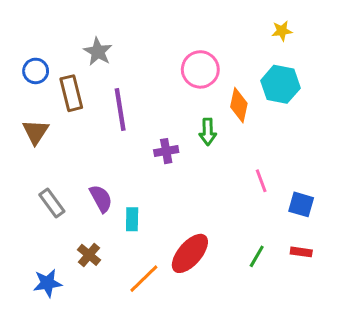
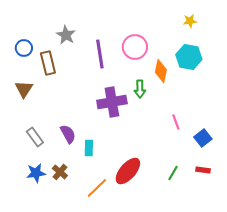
purple line: (120, 110) -> (100, 54), moved
purple cross: (166, 151) -> (112, 102), size x1.8
blue square: (301, 204) -> (203, 138), turned 36
blue star: (47, 283) -> (36, 173), moved

